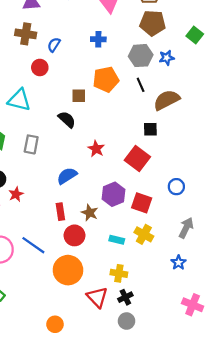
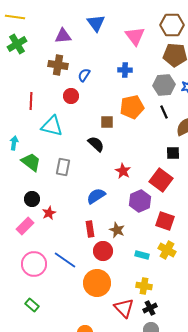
purple hexagon: (114, 194) -> (140, 201), moved

